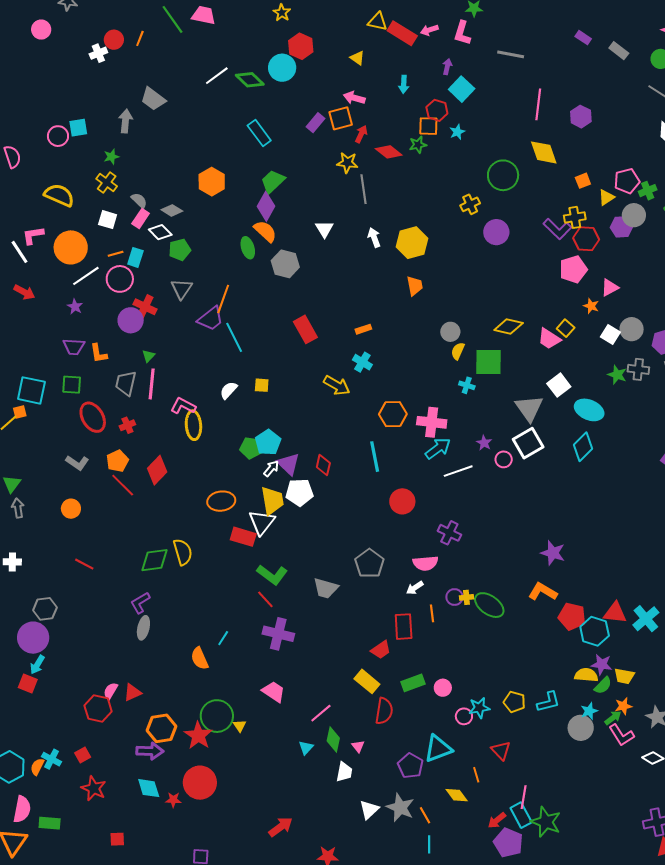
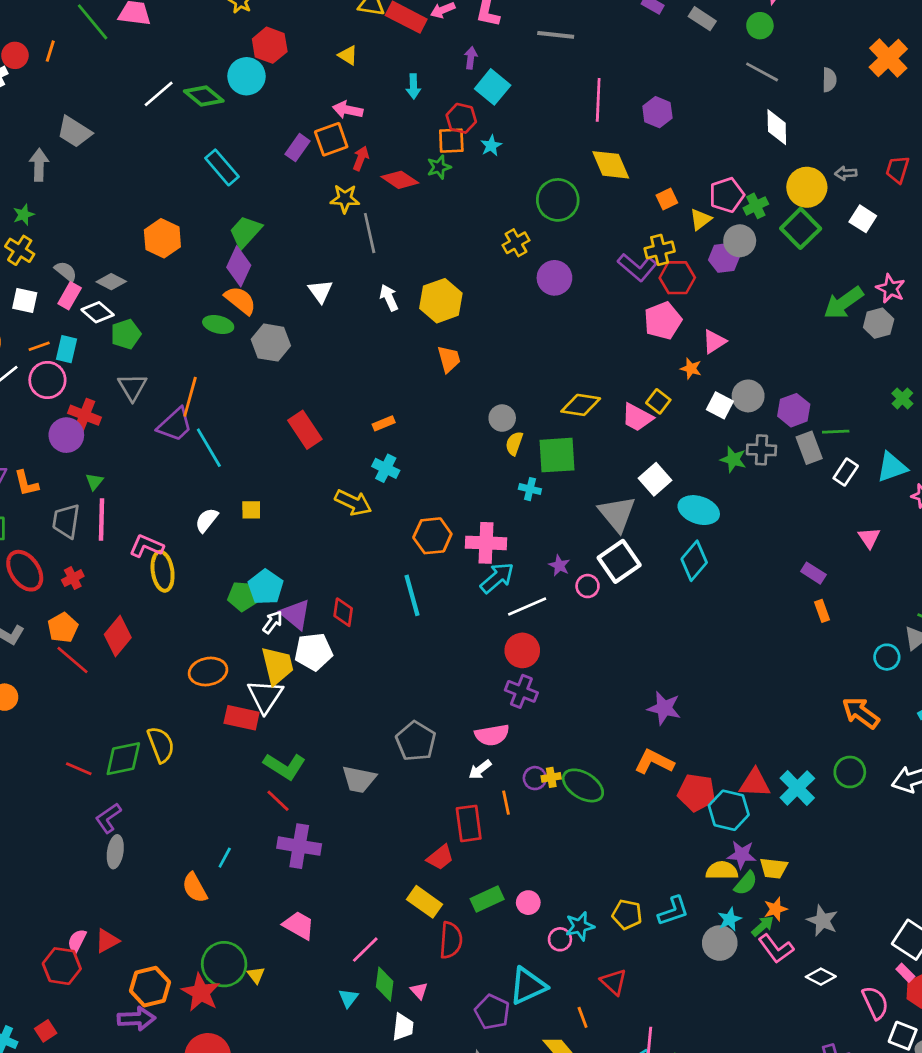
green ellipse: (248, 248) -> (218, 324), turned -55
red circle: (402, 501) -> (522, 650), moved
red line: (84, 564) -> (79, 769), moved

